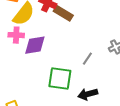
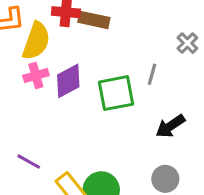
green square: (60, 79) -> (116, 93), moved

